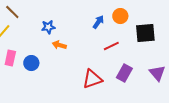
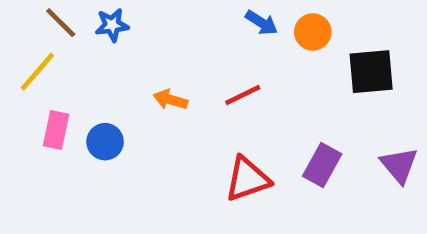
blue arrow: (98, 22) -> (261, 23), moved, turned 88
blue star: (48, 27) -> (112, 25), moved
red line: (111, 46) -> (243, 95), moved

